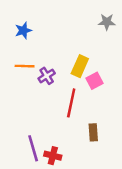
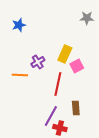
orange line: (25, 66) -> (20, 75), moved
purple line: (33, 148) -> (51, 116), moved, turned 45
red cross: (53, 156) -> (60, 128), moved

